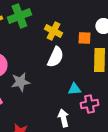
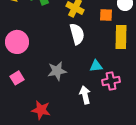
white semicircle: (55, 57) -> (77, 34), turned -40
gray star: (20, 82) -> (57, 71), moved

